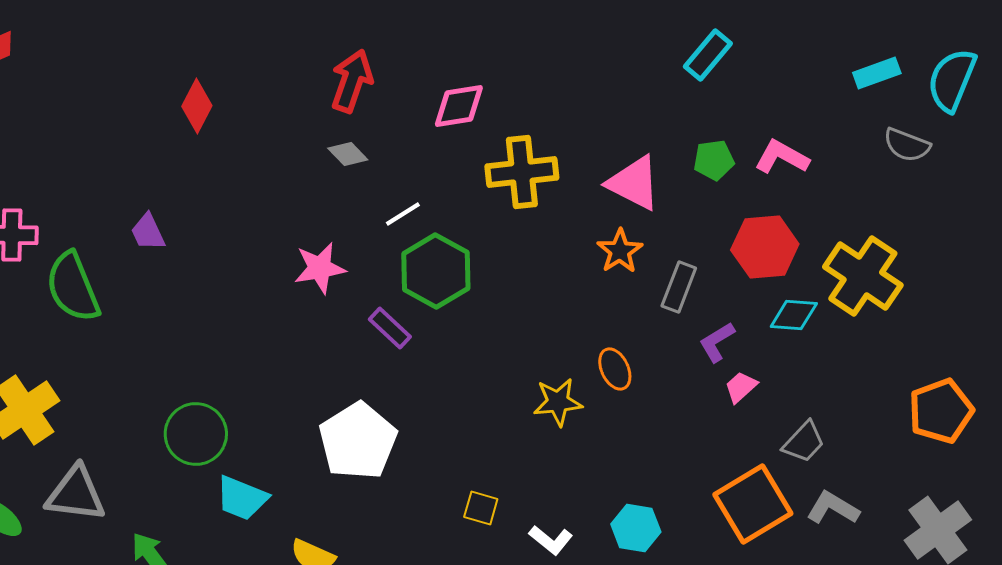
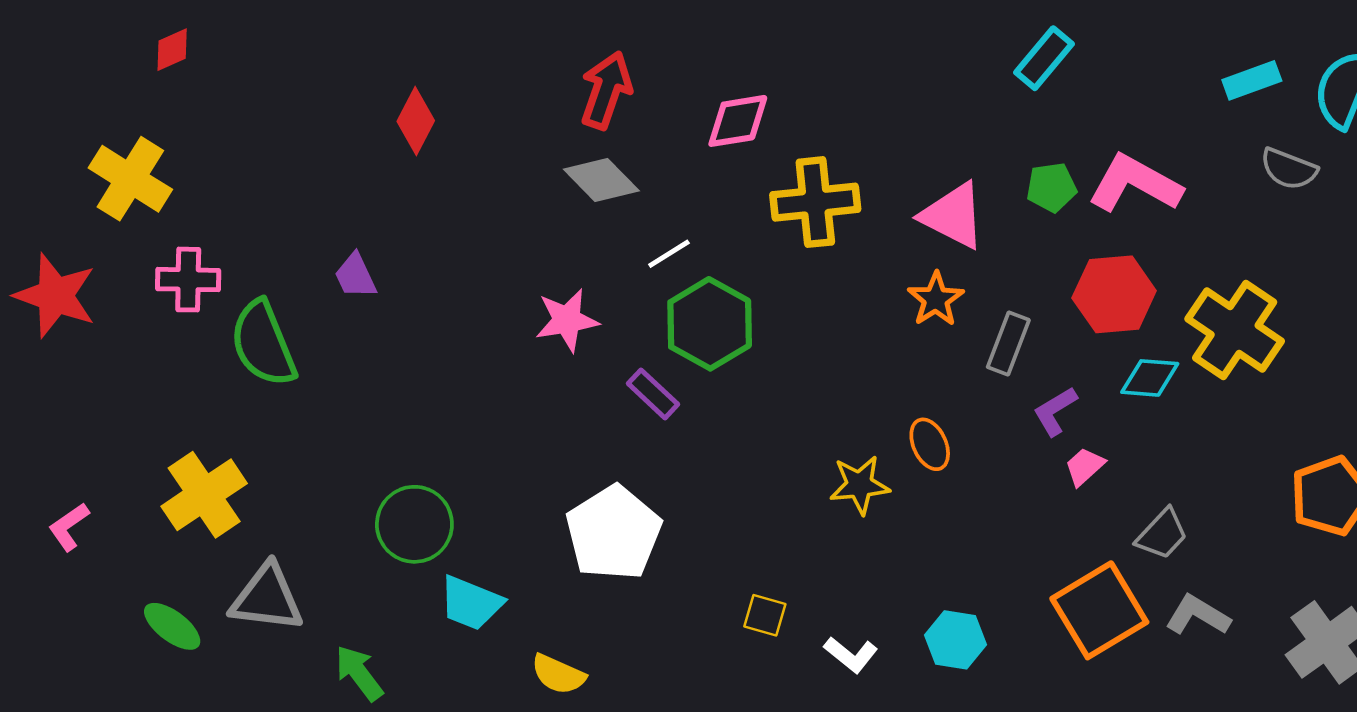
gray diamond: (348, 154) -> (601, 180), size x1.5
pink L-shape: (782, 157) -> (1135, 184), size x1.4

